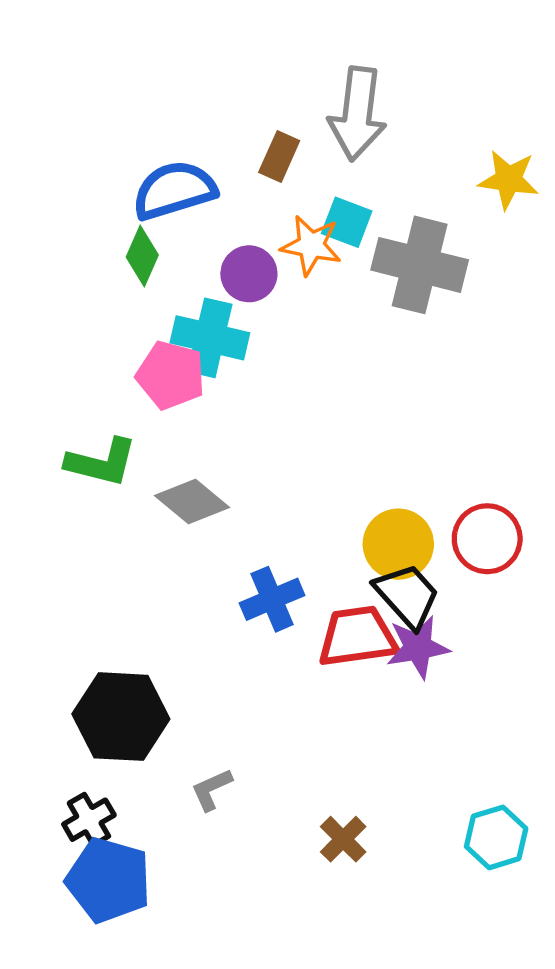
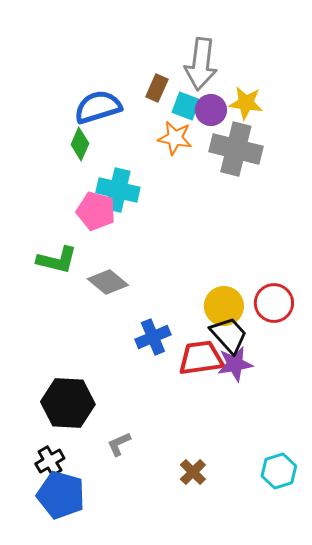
yellow star: (509, 180) -> (246, 103), moved
cyan square: (347, 222) -> (186, 106), moved
purple circle: (249, 274) -> (211, 110), moved

